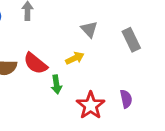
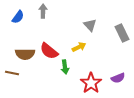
purple semicircle: (126, 99) -> (118, 78), turned 80

